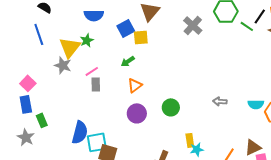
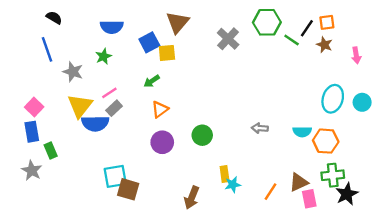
yellow triangle: (70, 47) -> (80, 106), moved
gray star: (63, 65) -> (73, 72), moved
gray rectangle: (96, 84) -> (114, 108), turned 48
blue semicircle: (80, 132) -> (95, 123), moved, turned 75

